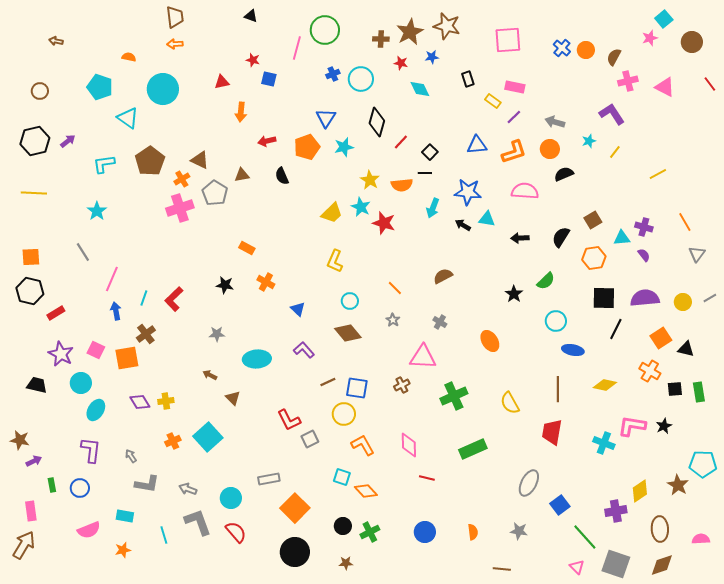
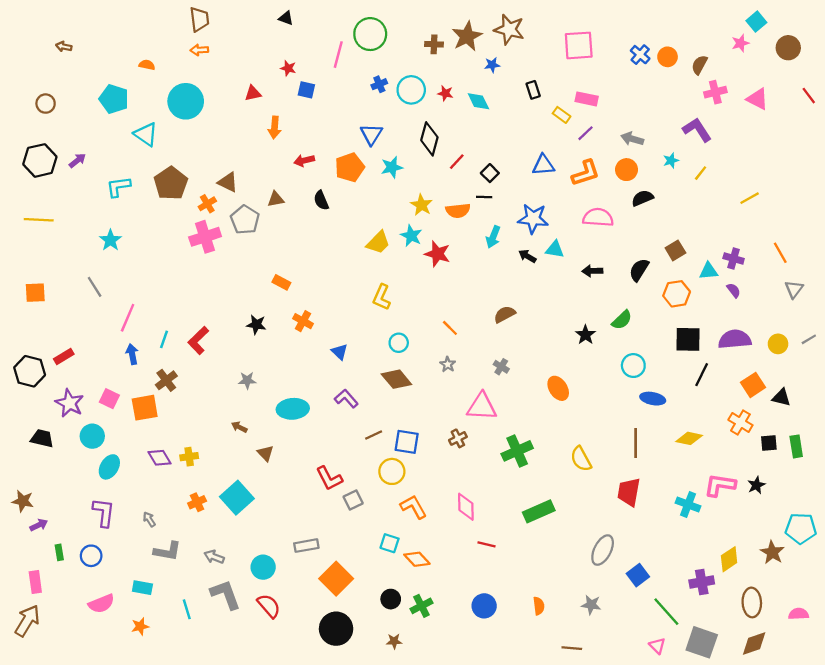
red star: (401, 63) -> (445, 93), moved
black hexagon: (30, 291) -> (30, 371), moved

